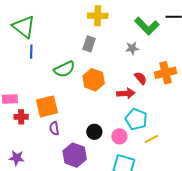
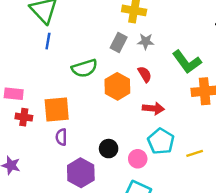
green L-shape: (147, 26) -> (187, 62), moved
gray star: (132, 48) -> (146, 41), moved
red semicircle: (141, 78) -> (145, 74), moved
yellow line: (151, 139) -> (195, 153), moved

